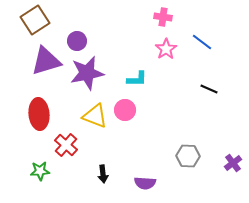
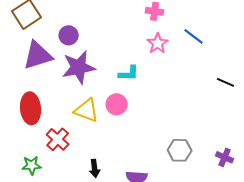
black line: (209, 89) -> (226, 82), moved
purple cross: (233, 163) -> (225, 157), turned -30

